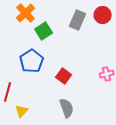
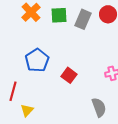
green square: (44, 31) -> (59, 15), moved, turned 30
gray semicircle: (67, 108) -> (99, 107), moved

